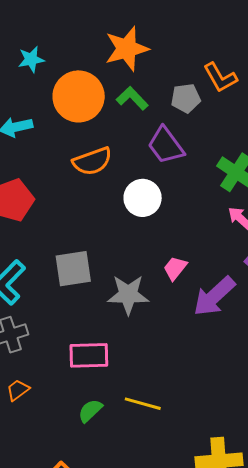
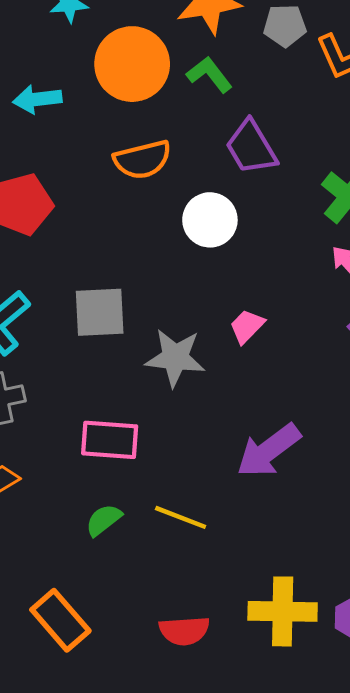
gray pentagon: (186, 98) -> (285, 26), moved
purple arrow: (214, 296) -> (268, 451), moved

